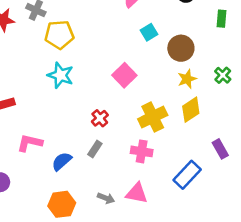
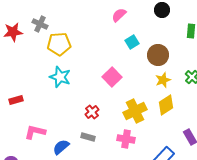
gray rectangle: (95, 149) -> (88, 137), turned 72

